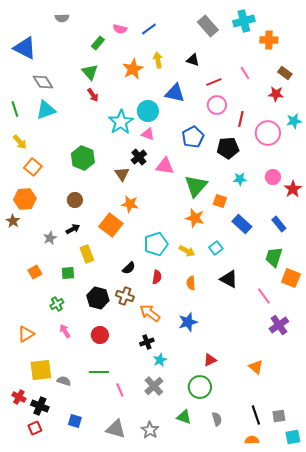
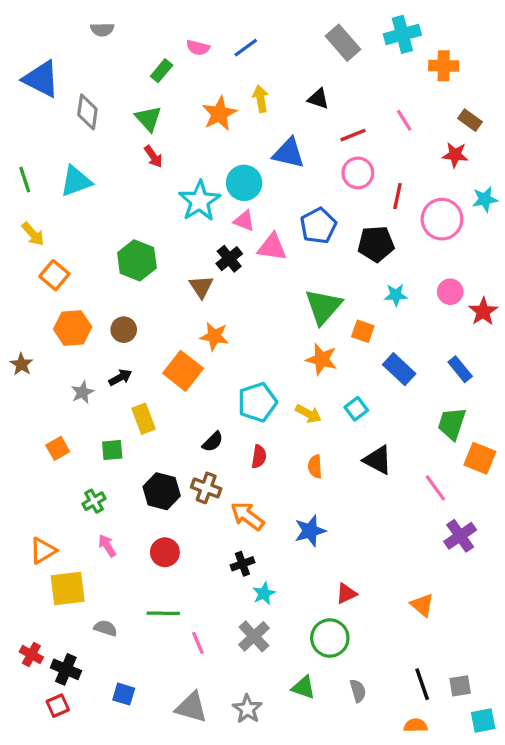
gray diamond: (43, 82) -> (87, 112), moved, turned 40
pink triangle: (165, 166) -> (272, 247), moved
orange hexagon: (25, 199) -> (73, 328), moved
yellow square: (41, 370) -> (68, 589), moved

